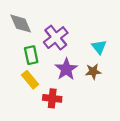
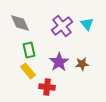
purple cross: (56, 38) -> (62, 26), moved
cyan triangle: (99, 47) -> (87, 24), moved

